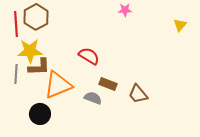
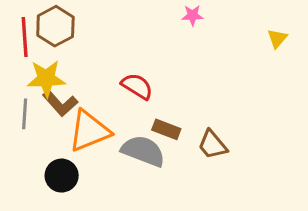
brown L-shape: (39, 67) -> (60, 103), turned 50
gray semicircle: (93, 98) -> (143, 151), size x1.6

